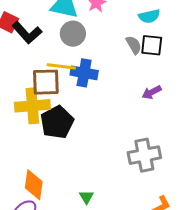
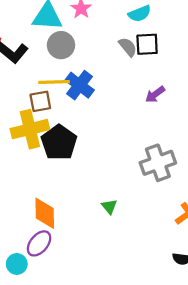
blue cross: (84, 73) -> (80, 85), turned 36
brown square: (46, 82) -> (40, 101), size x0.7
green triangle: (86, 197) -> (109, 207), moved

